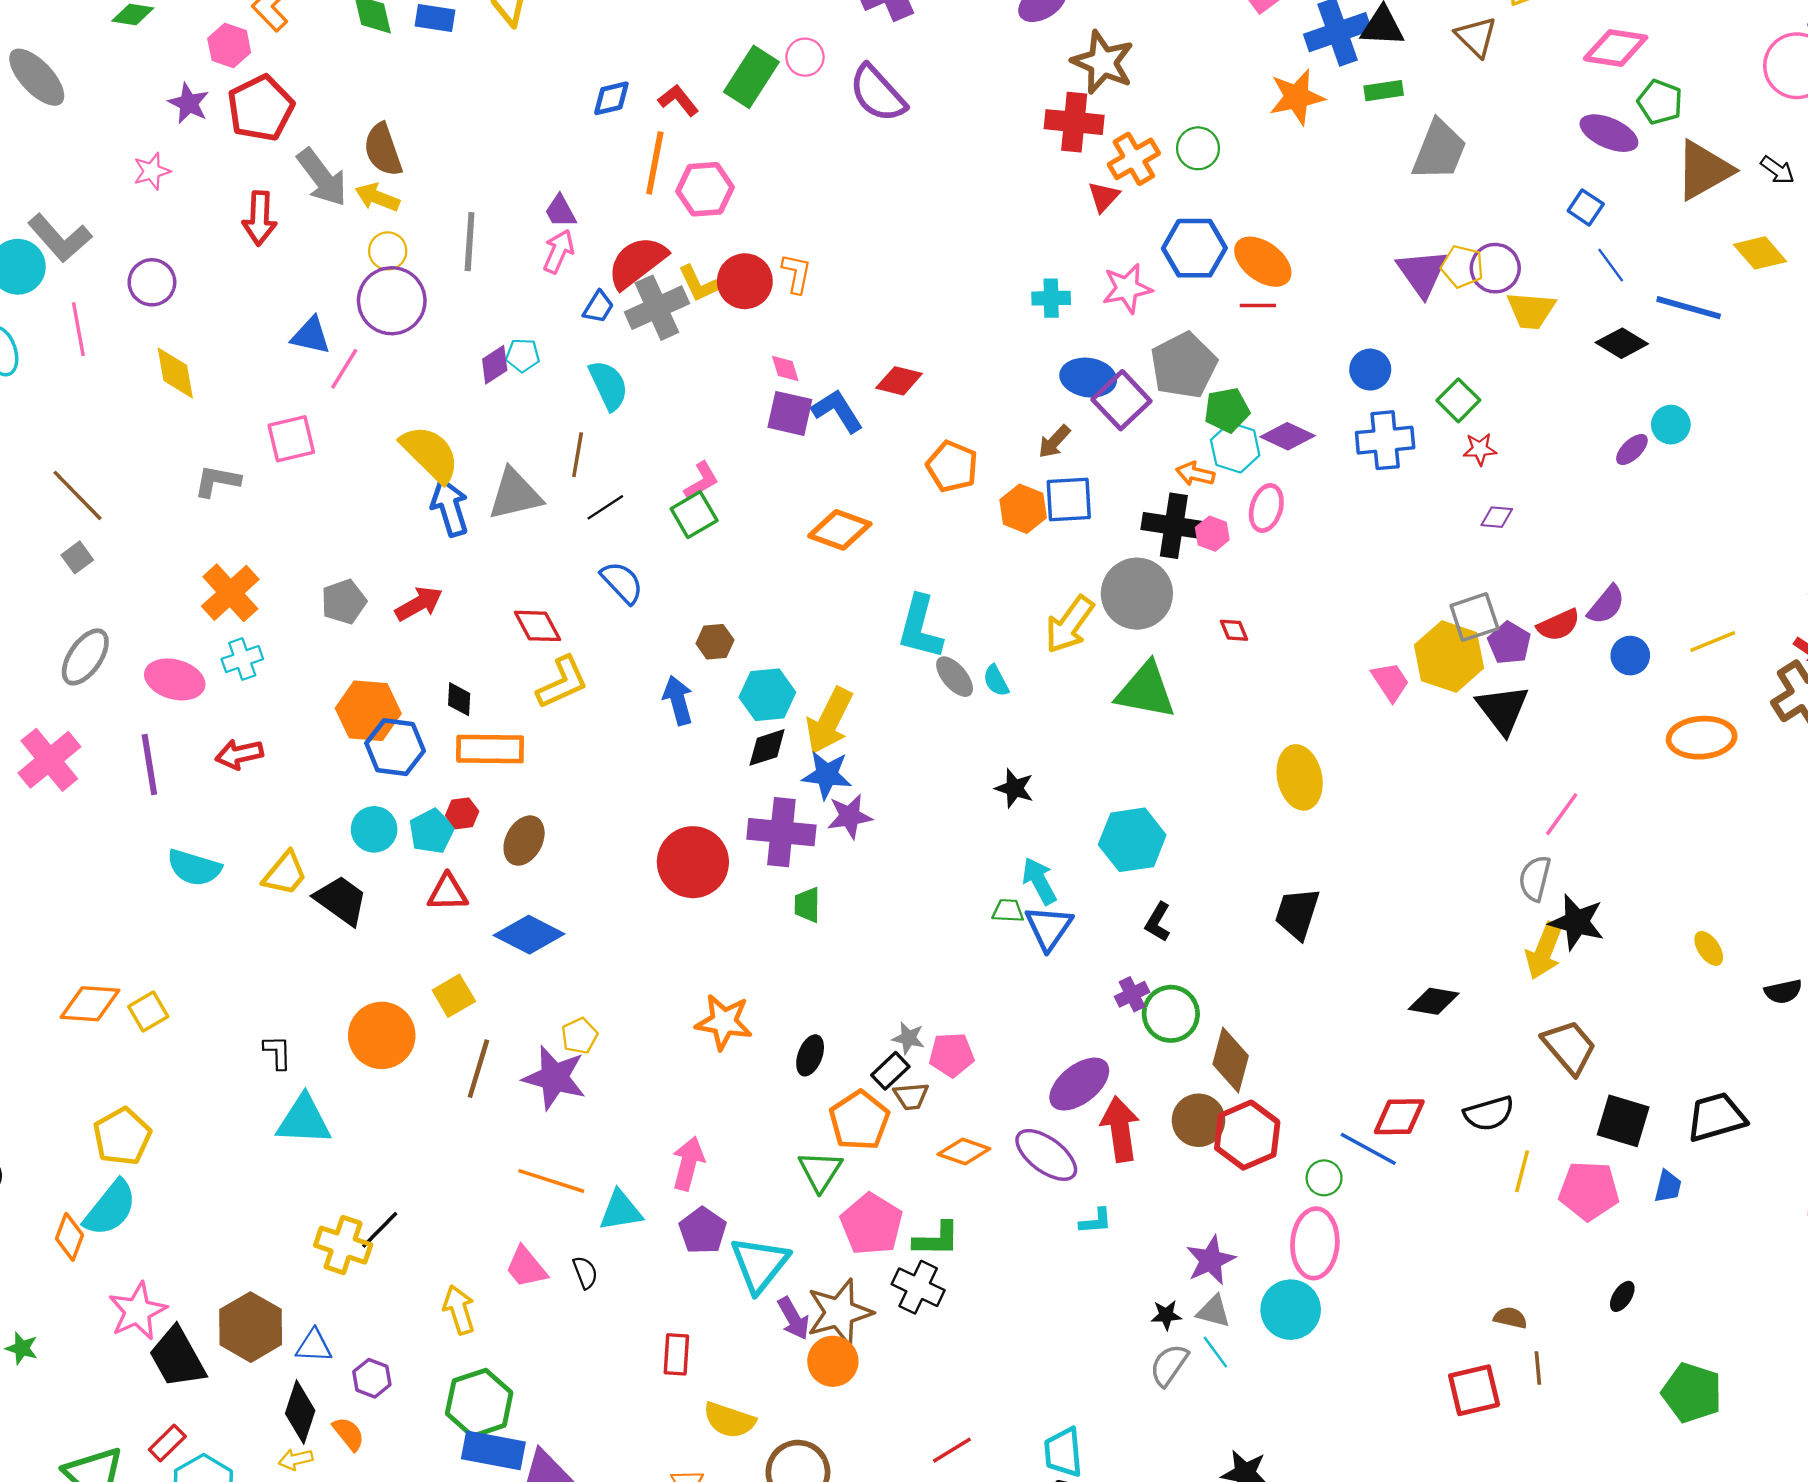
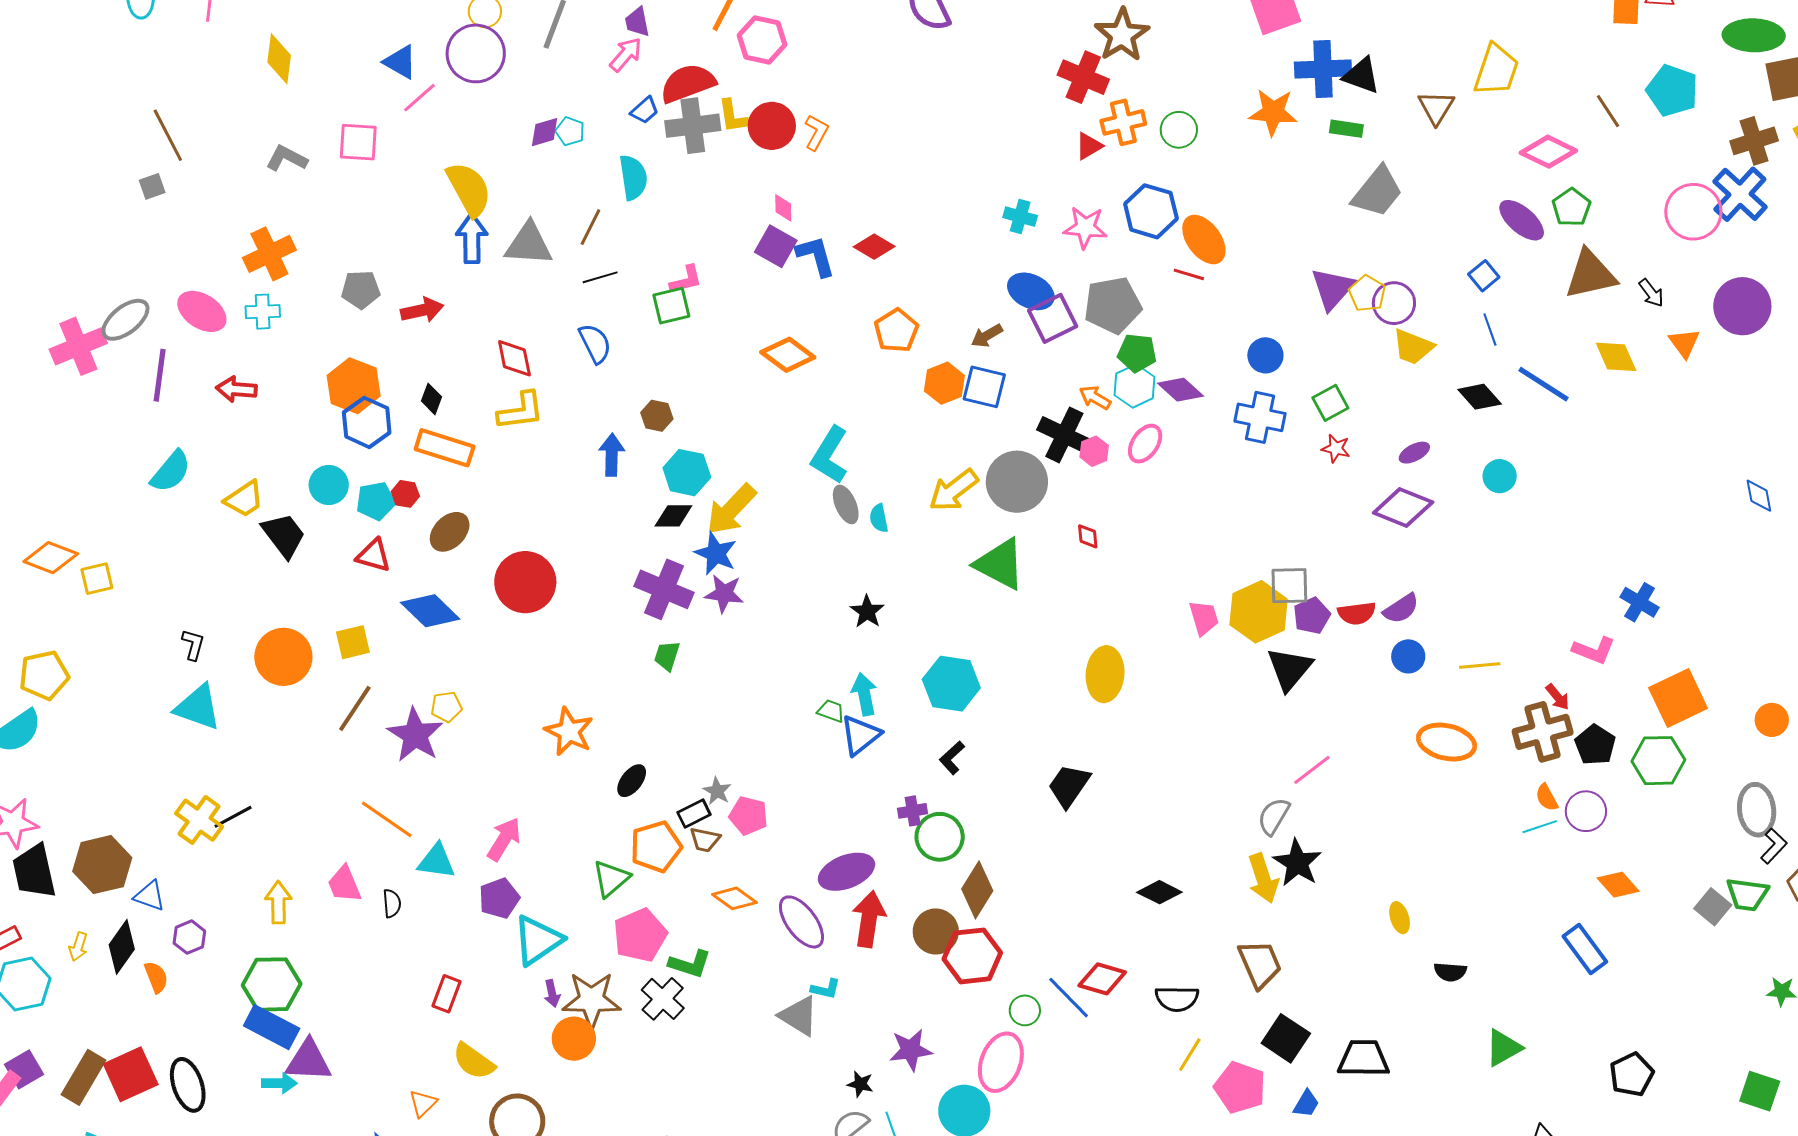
purple ellipse: (1632, 449) -> (1414, 453), moved
purple diamond: (1497, 517) -> (1403, 507), moved, size x2.0
gray ellipse: (85, 657) -> (125, 320), moved
red circle: (693, 862) -> (525, 582), moved
cyan semicircle: (194, 868) -> (171, 471), turned -84
yellow arrow: (1544, 951) -> (1263, 878), turned -57
gray triangle: (1214, 1311) -> (799, 1016), moved, size x1.4
purple arrow: (793, 1318) -> (552, 993), size x0.7
yellow arrow: (296, 1459) -> (78, 947), moved, turned -76

